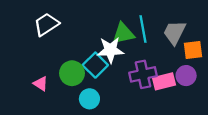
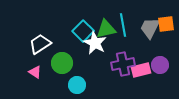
white trapezoid: (46, 24) -> (40, 44), moved
white star: (110, 50) -> (95, 43), turned 30
orange square: (193, 50) -> (166, 24), moved
cyan square: (95, 65) -> (83, 31), moved

